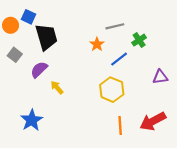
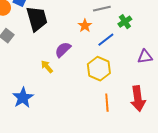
purple semicircle: (39, 70) -> (63, 50), moved
red arrow: (153, 121) -> (138, 99), turned -70

